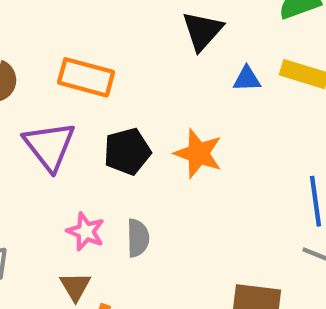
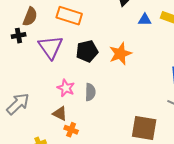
orange star: (198, 153) -> (120, 54), turned 30
brown triangle: (75, 286) -> (60, 114), turned -35

